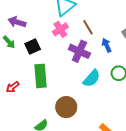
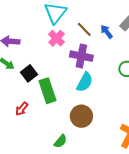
blue arrow: (107, 45) -> (107, 32), moved
black square: (33, 47) -> (29, 73), moved
cyan semicircle: (92, 78) -> (85, 82), moved

